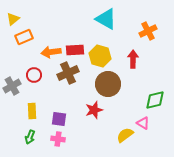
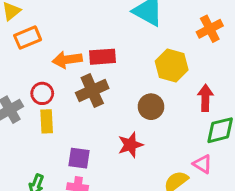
yellow hexagon: (100, 56) -> (172, 66), moved
red arrow: (133, 59) -> (205, 98), moved
brown circle: (108, 84) -> (151, 107), size x0.7
yellow rectangle: (32, 111) -> (47, 121), moved

